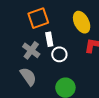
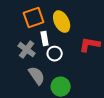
yellow ellipse: (82, 22) -> (62, 22), moved
gray semicircle: (28, 77) -> (37, 76), moved

